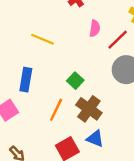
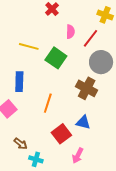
green square: (75, 81) -> (56, 58), moved, size x1.5
brown cross: (89, 109) -> (87, 88), moved

